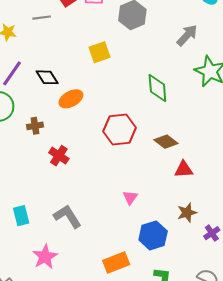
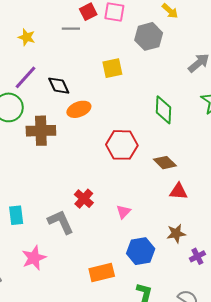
gray line: (42, 18) -> (71, 29), moved
brown cross: (35, 126) -> (41, 131), size x1.8
red cross: (59, 156) -> (84, 199), moved

